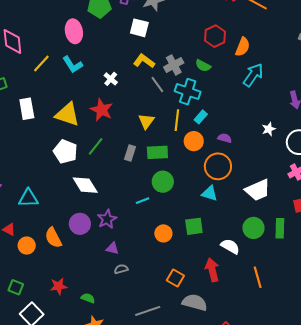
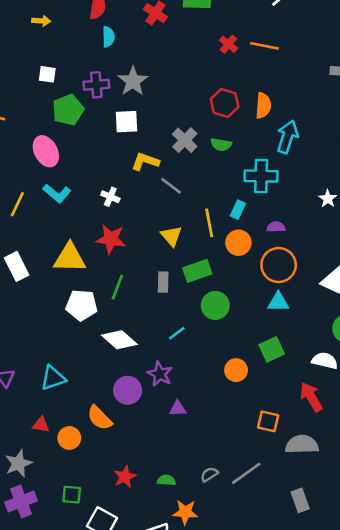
gray cross: (174, 65) -> (185, 140), moved
cyan cross: (188, 92) -> (261, 176), moved
cyan line: (142, 201) -> (177, 333), moved
gray semicircle: (121, 269) -> (209, 474), moved

